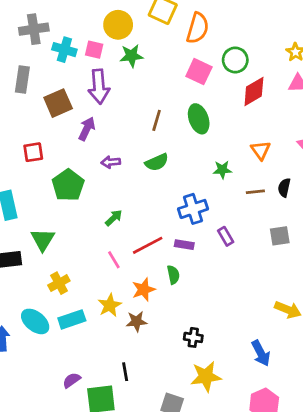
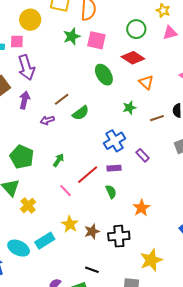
green star: (131, 56) -> (72, 36), moved
green circle: (235, 60) -> (136, 29), moved
red diamond: (254, 91) -> (133, 58), moved, turned 75
brown line: (157, 120) -> (62, 99), moved, turned 49
orange triangle: (261, 150) -> (146, 82), moved
green pentagon: (68, 185) -> (22, 157), moved
yellow cross: (59, 283) -> (28, 205), moved
orange star: (144, 290) -> (141, 208), moved
black cross: (193, 337) -> (119, 236), moved, size x1.5
black line: (125, 372) -> (92, 270), turned -48

